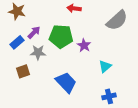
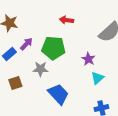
purple star: (84, 45) -> (88, 59), moved
gray star: (38, 52) -> (40, 69), moved

